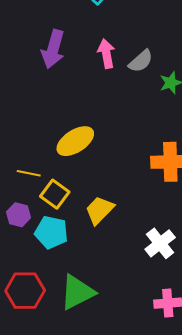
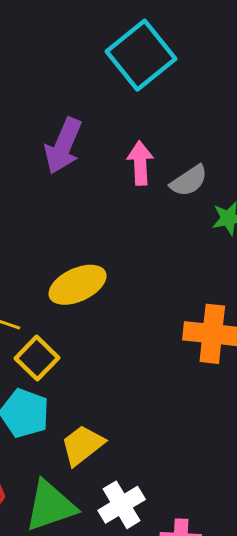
yellow trapezoid: (99, 210) -> (82, 445), moved
white cross: (160, 243) -> (122, 505), moved

